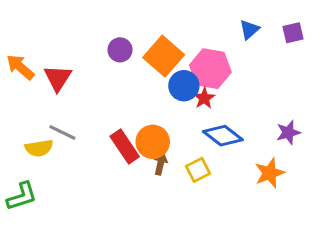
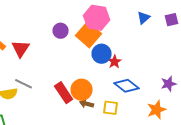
pink hexagon: (210, 69) -> (97, 18), moved
brown arrow: (161, 164) -> (87, 104), turned -88
yellow square: (198, 170) -> (111, 108), turned 35

